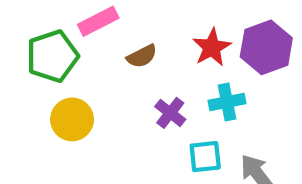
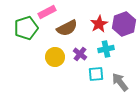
brown semicircle: (142, 56) -> (67, 28), size x1.5
yellow circle: (72, 119) -> (55, 57), moved

